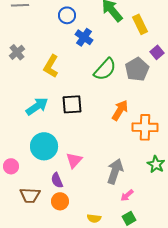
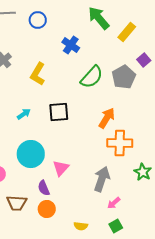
blue circle: (67, 15) -> (38, 20), moved
yellow rectangle: (140, 24) -> (127, 32), turned 66
cyan arrow: (37, 106) -> (24, 114), size x0.6
orange cross: (145, 127) -> (120, 143), moved

